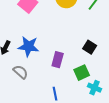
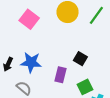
black square: (90, 47) -> (80, 59), moved

